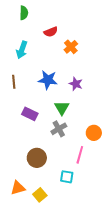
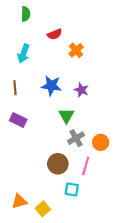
purple rectangle: (30, 114) -> (18, 120), moved
gray cross: (59, 129) -> (76, 138), moved
brown circle: (37, 158) -> (58, 164), moved

